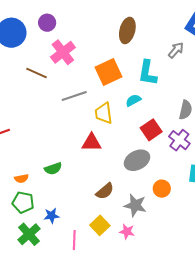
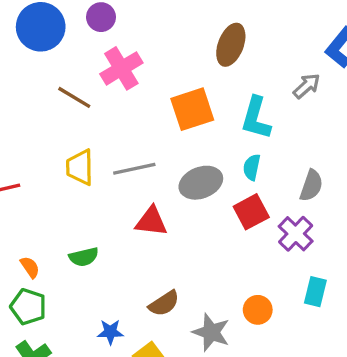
gray line: (74, 96) -> (134, 169), moved
cyan semicircle: (133, 100) -> (252, 167), moved, turned -56
yellow trapezoid: (104, 113) -> (80, 167), moved
gray ellipse: (137, 160) -> (201, 183), moved
orange semicircle: (21, 178) -> (30, 267), turned -120
blue star: (51, 216) -> (110, 332), moved

